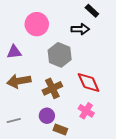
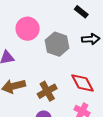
black arrow: (80, 29) -> (91, 39), moved
gray hexagon: (60, 55) -> (57, 44), moved

